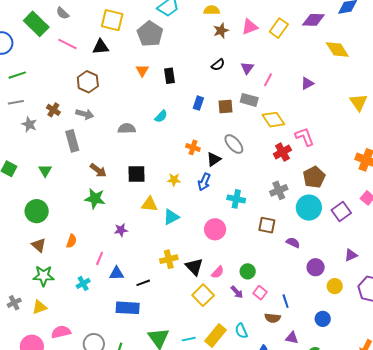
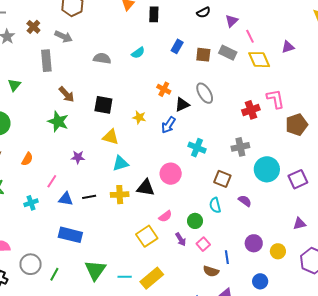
pink line: (268, 80) -> (250, 36), turned -64
yellow diamond: (273, 120) -> (259, 60), moved
brown pentagon: (314, 177) -> (297, 125), moved
cyan triangle: (171, 217) -> (120, 163), moved
black triangle: (194, 267) -> (146, 188), moved, turned -48
purple circle: (316, 267) -> (254, 243), moved
black line: (143, 283) -> (89, 197), moved
cyan semicircle: (241, 331) -> (215, 205), moved

